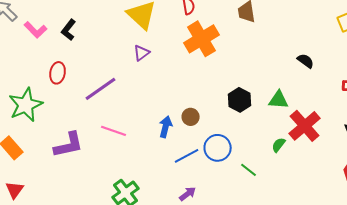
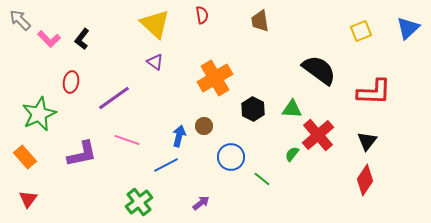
orange cross: (202, 39) -> (215, 78), moved
purple triangle: (142, 53) -> (155, 62), turned -48
black semicircle: (306, 61) -> (319, 70), size x2.0
blue line: (187, 156) -> (166, 165), moved

